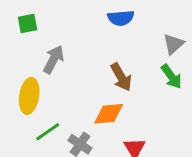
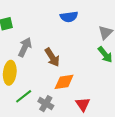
brown arrow: (121, 77) -> (52, 57), moved

